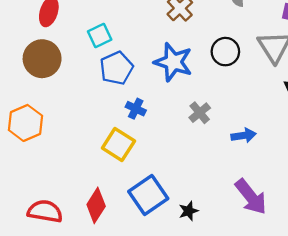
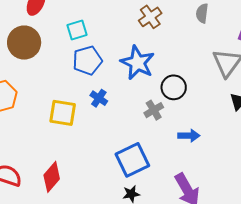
black circle: (225, 52) -> (174, 87), moved
yellow square: (118, 144) -> (63, 113), moved, turned -32
blue square: (148, 195) -> (132, 160), moved

